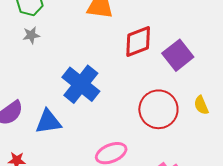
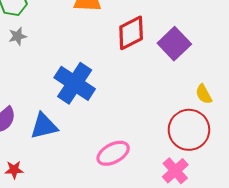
red circle: (158, 109) -> (189, 130), moved

